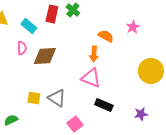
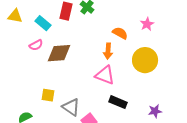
pink semicircle: (22, 48) -> (36, 45), turned 64
yellow circle: (151, 71) -> (145, 60), moved
gray triangle: (57, 98) -> (71, 107), moved

